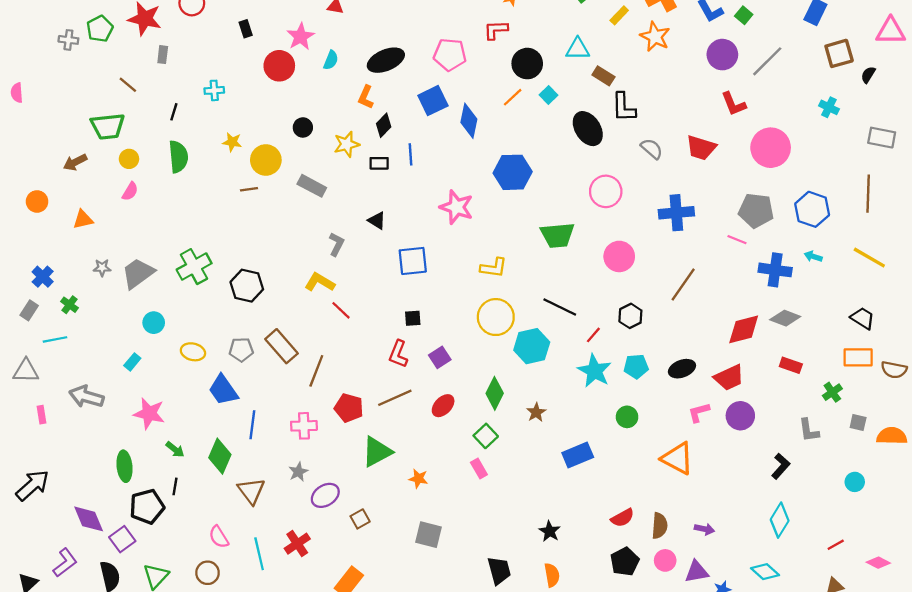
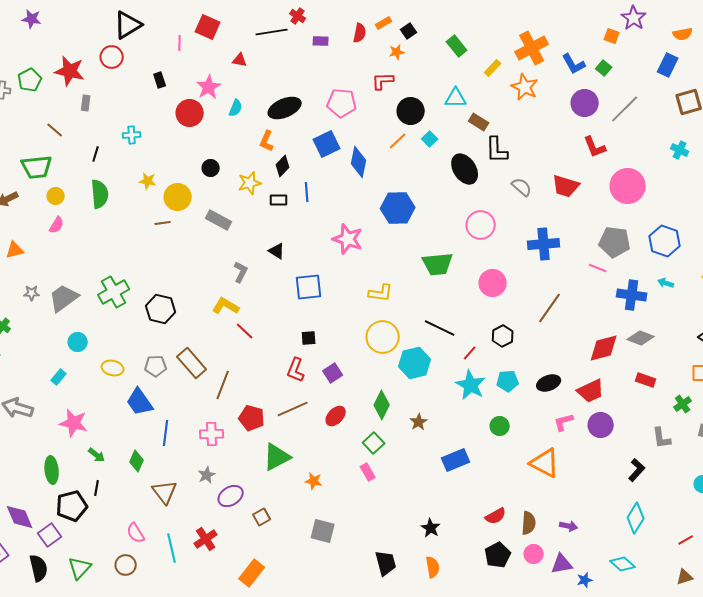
green diamond: (220, 456) -> (137, 461), size x0.7

